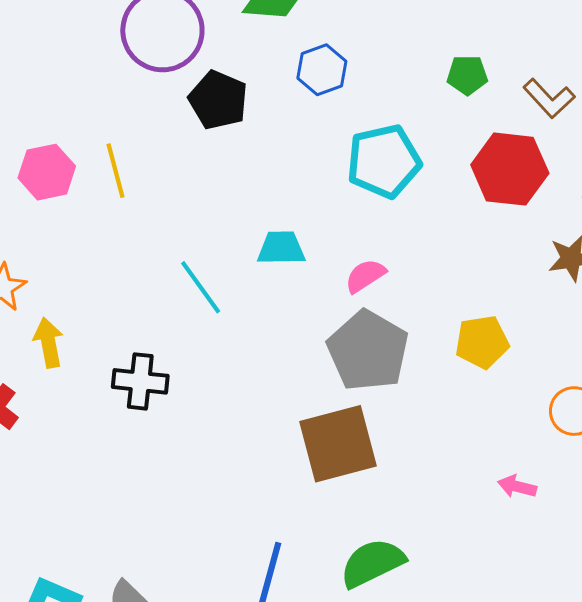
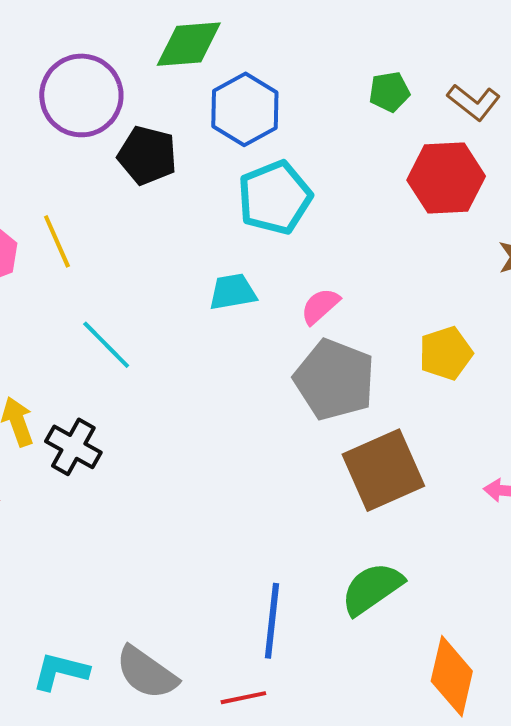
blue hexagon: (322, 70) -> (245, 109), size x1.4
cyan pentagon: (384, 161) -> (275, 197), moved
cyan line: (201, 287) -> (106, 345), moved
black cross: (140, 381) -> (73, 447), moved, turned 32
brown square: (338, 444) -> (383, 470), moved

